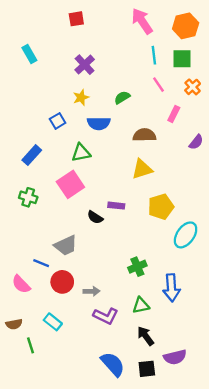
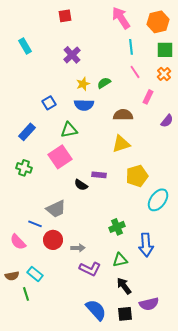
green square: (182, 59) -> (165, 50), moved
yellow star: (81, 97) -> (83, 84), moved
cyan rectangle: (53, 322) -> (35, 274), moved

